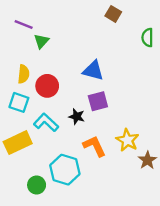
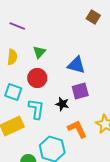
green triangle: (41, 41) -> (39, 52), moved
yellow semicircle: (24, 74) -> (12, 57), moved
cyan L-shape: (46, 122) -> (36, 109), turned 55

